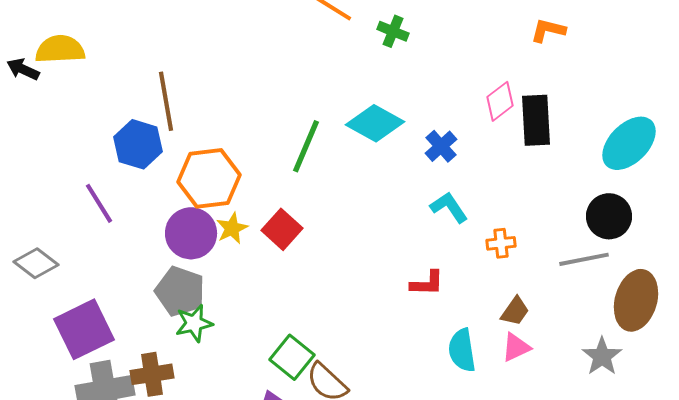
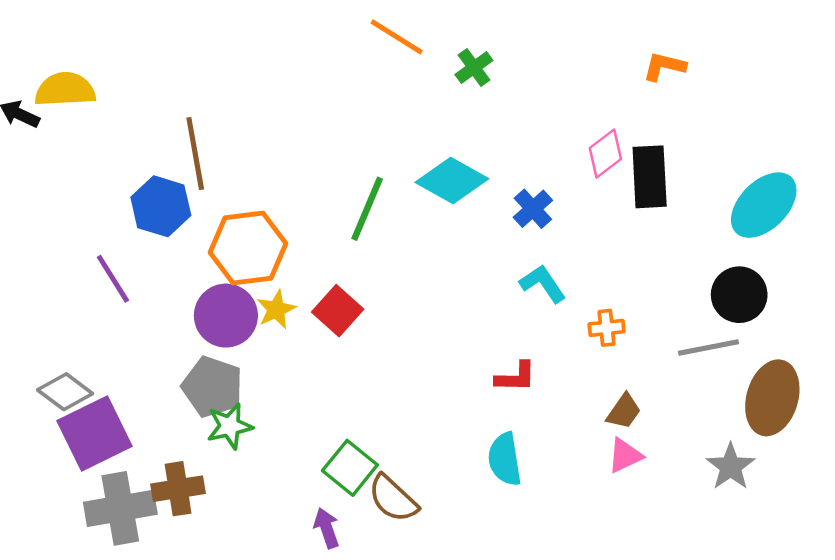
green cross: (393, 31) -> (474, 68), turned 32
gray diamond: (36, 263) -> (65, 392), moved
cyan semicircle: (462, 350) -> (505, 459), moved

